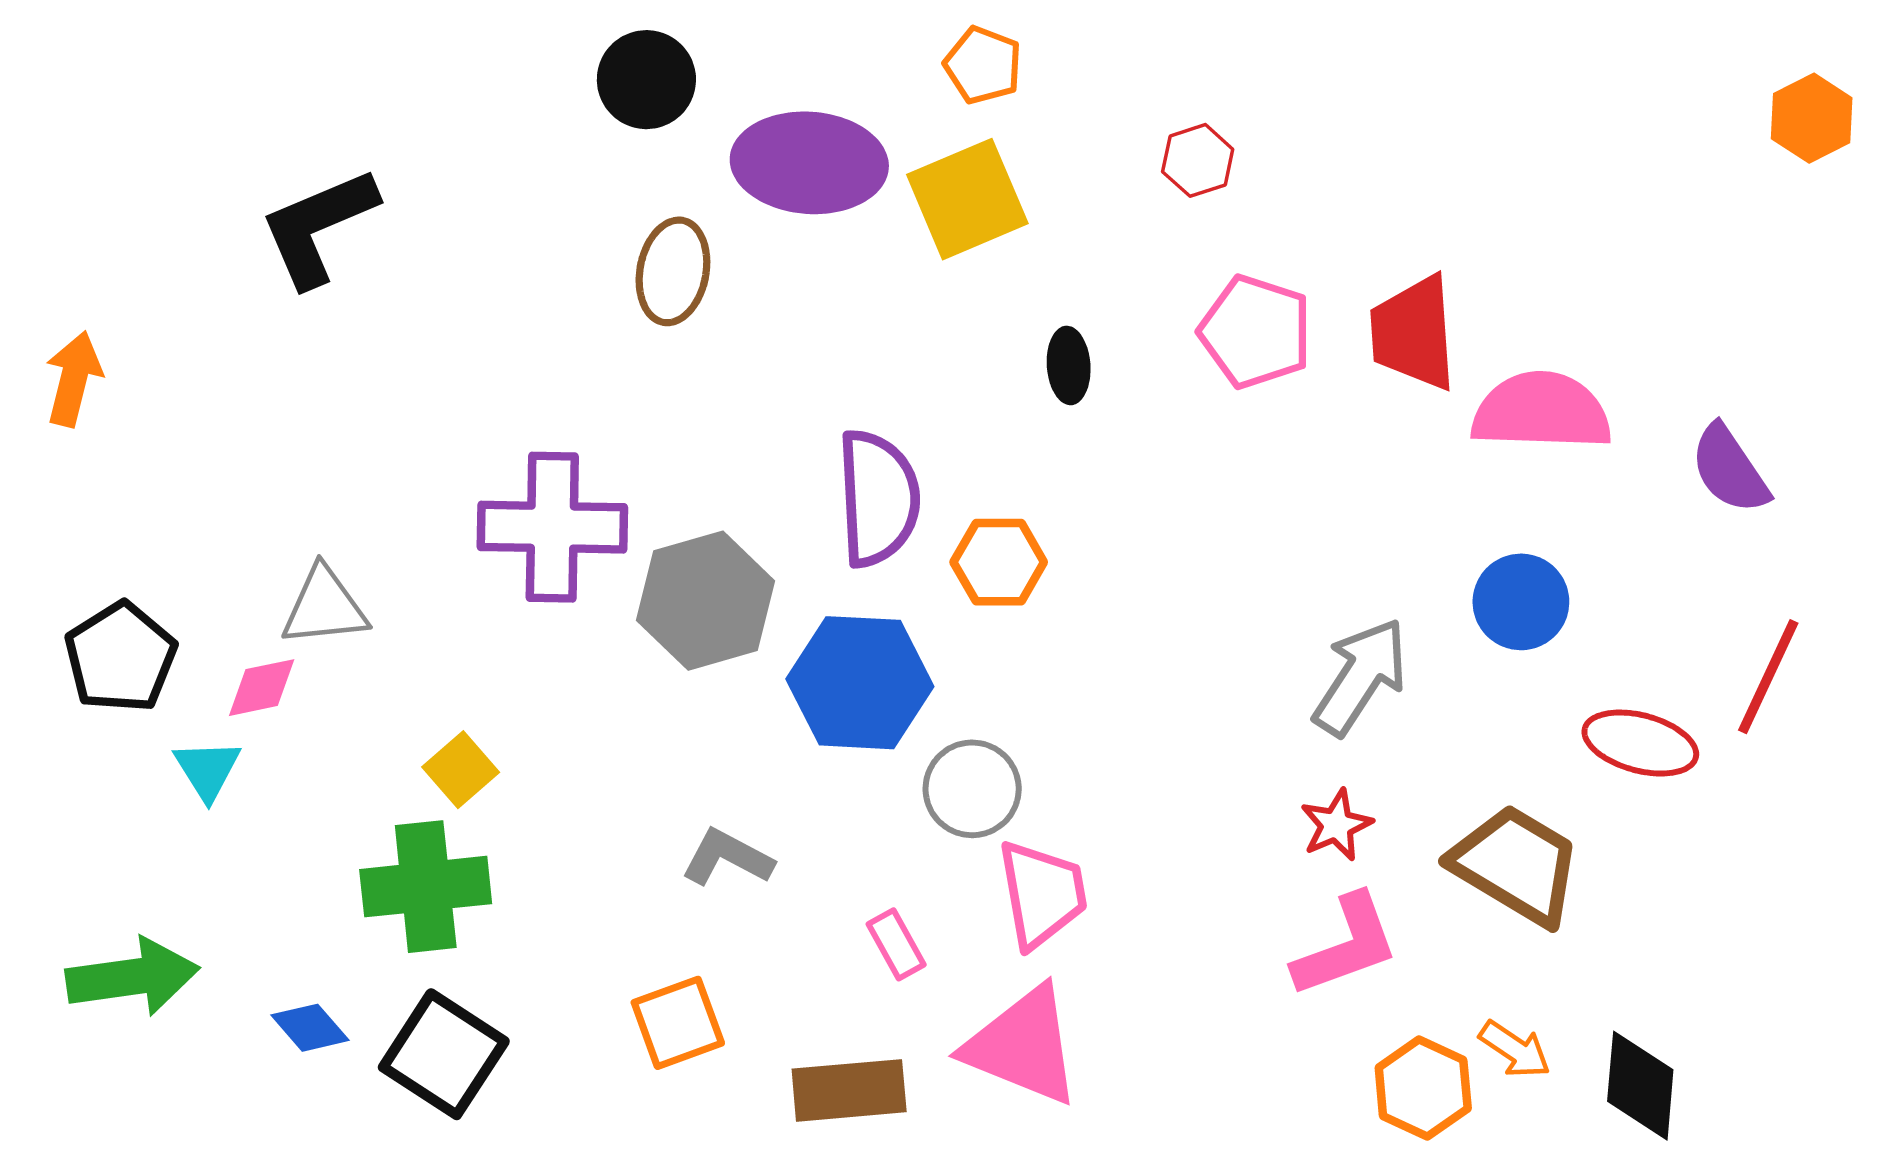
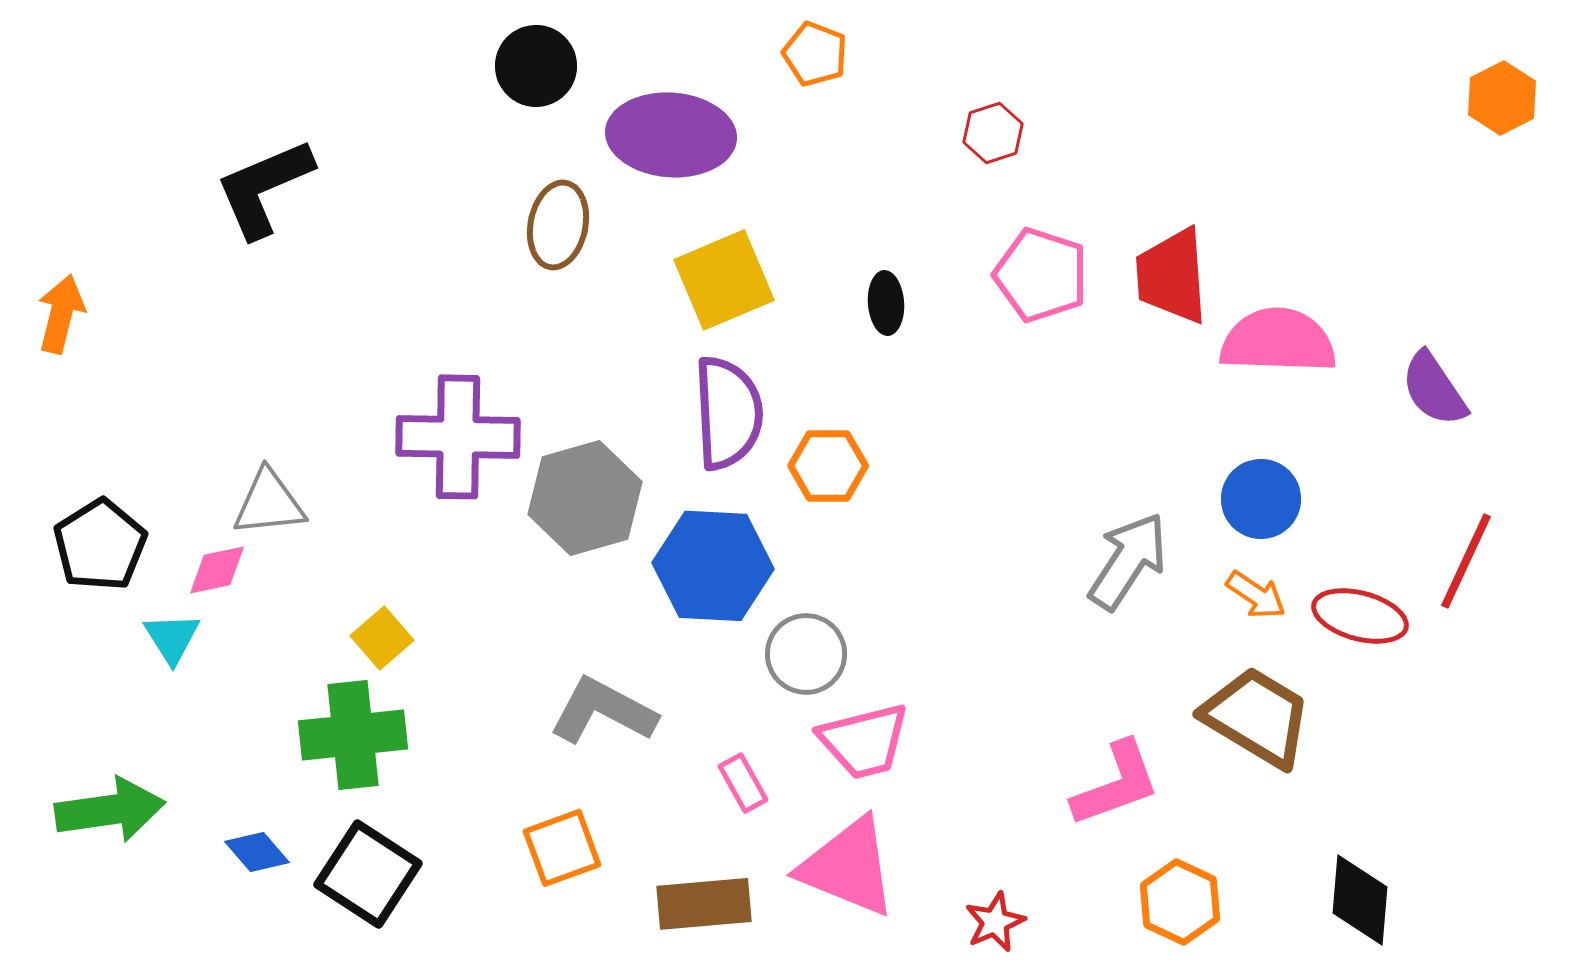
yellow square: (967, 199) -> (724, 280), moved
red star: (1336, 825) -> (995, 922), moved
gray L-shape: (727, 858) -> (603, 711), size x1.4
pink trapezoid: (1042, 894) -> (864, 741), turned 86
orange arrow: (1515, 1049) -> (1256, 595), moved

